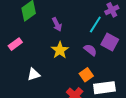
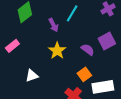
cyan line: (95, 24) -> (72, 13), moved
purple square: (110, 42) -> (107, 41), turned 36

